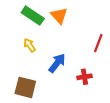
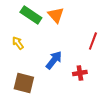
yellow arrow: (30, 45) -> (18, 43), moved

